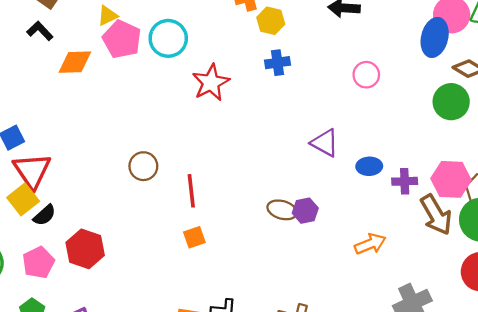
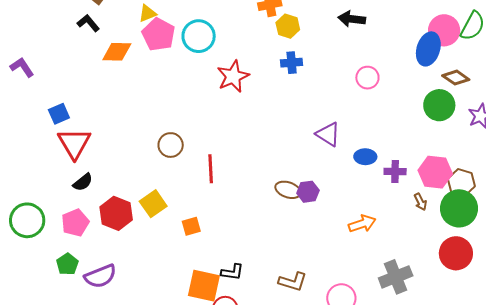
yellow square: (23, 199) -> (153, 204), moved
brown arrow: (436, 215) -> (420, 202), size x0.5
orange square: (194, 237) -> (191, 226), moved

